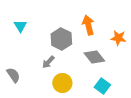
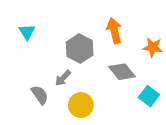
gray semicircle: (13, 75) -> (40, 95), moved
cyan square: (102, 86) -> (149, 96), moved

